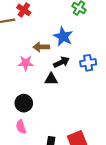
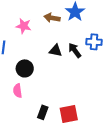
black arrow: (61, 62) -> (75, 50), moved, turned -112
pink star: (26, 63) -> (24, 26), moved

